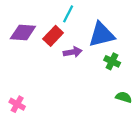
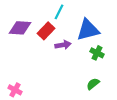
green semicircle: (124, 97) -> (93, 84), moved, turned -56

